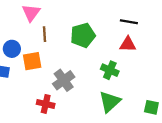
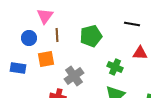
red triangle: (128, 44) -> (140, 53), moved
blue circle: (12, 49) -> (29, 38), moved

